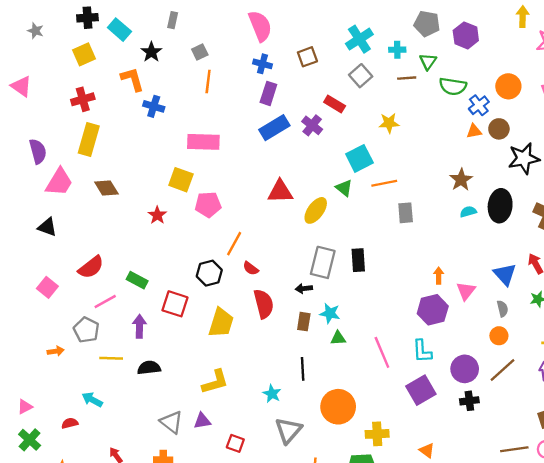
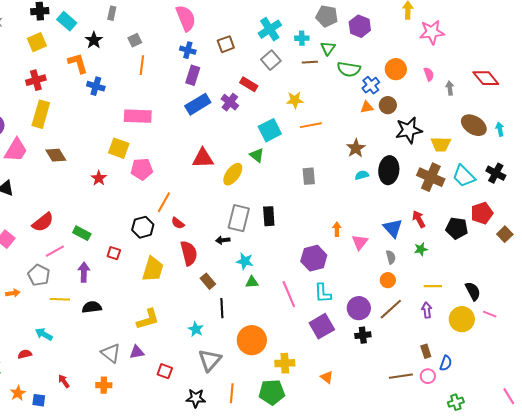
orange line: (384, 183) -> (311, 125), moved
red square: (175, 304) -> (114, 253), size x0.6
purple hexagon: (433, 310) -> (314, 258), moved
brown rectangle: (304, 322) -> (208, 281), moved, turned -49

